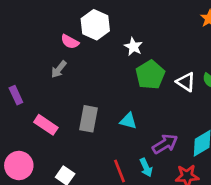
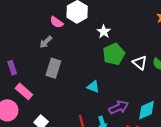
purple rectangle: (16, 95) -> (12, 68), moved
gray rectangle: (88, 119) -> (53, 68), moved
pink rectangle: (46, 125) -> (24, 91), moved

